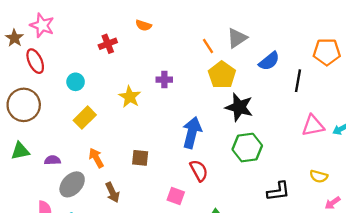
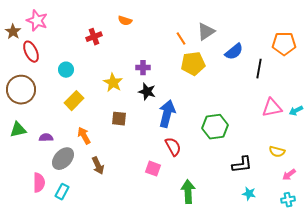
yellow pentagon: (222, 75) -> (193, 64), turned 30
black star: (239, 107) -> (147, 92), moved, size x0.7
brown square: (140, 158) -> (119, 119), moved

